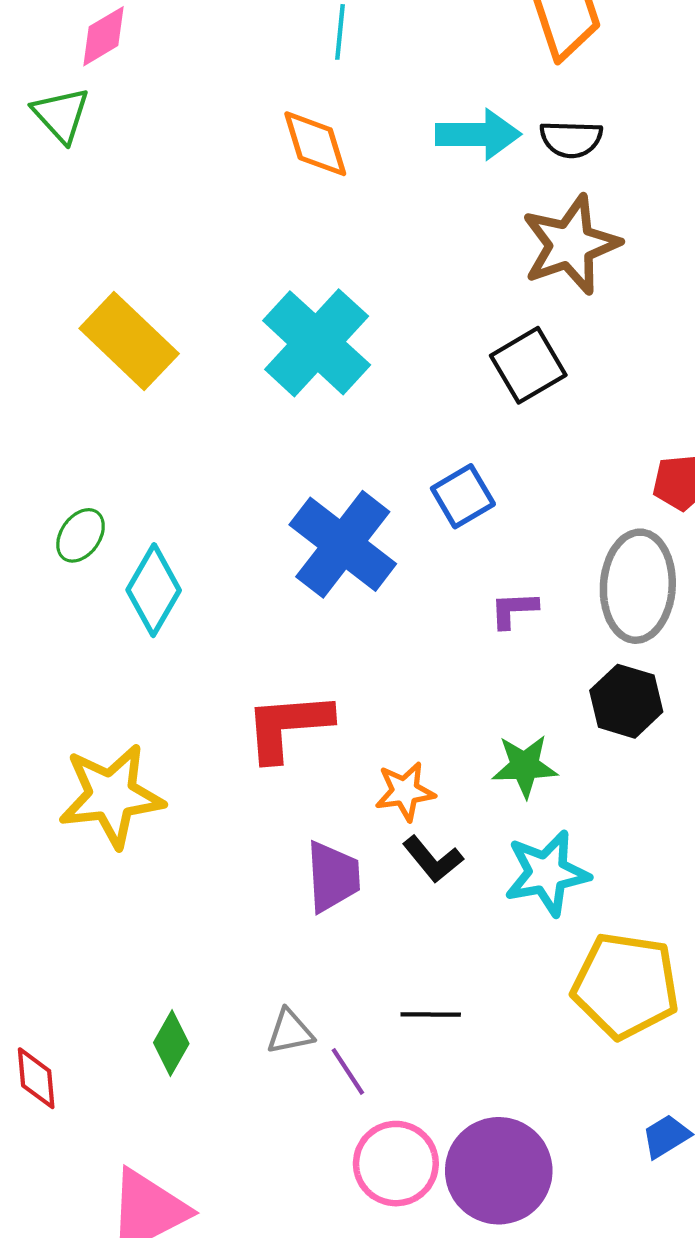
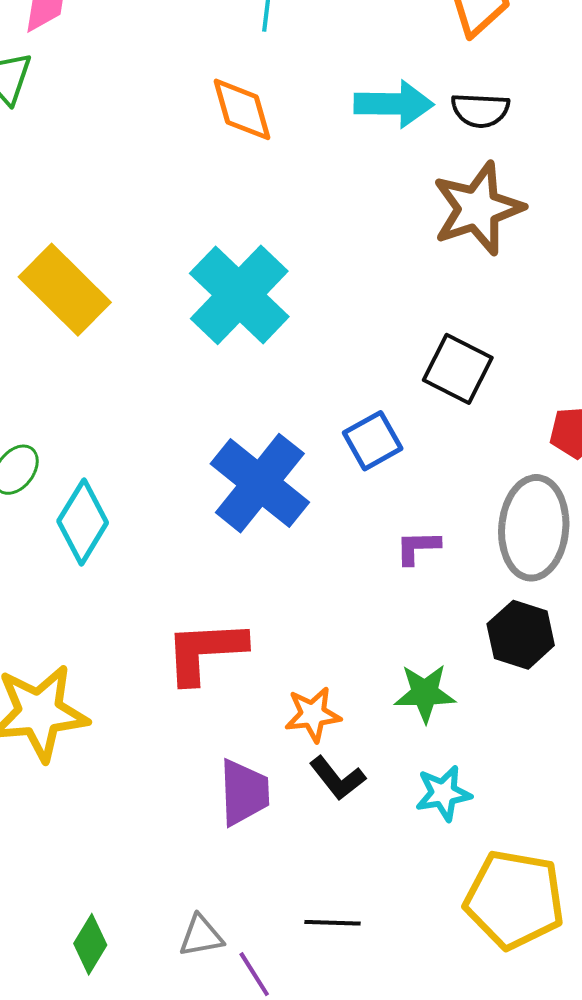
black square: (528, 365) -> (458, 369), moved, turned -34
cyan star: (547, 873) -> (443, 793), size x0.7

